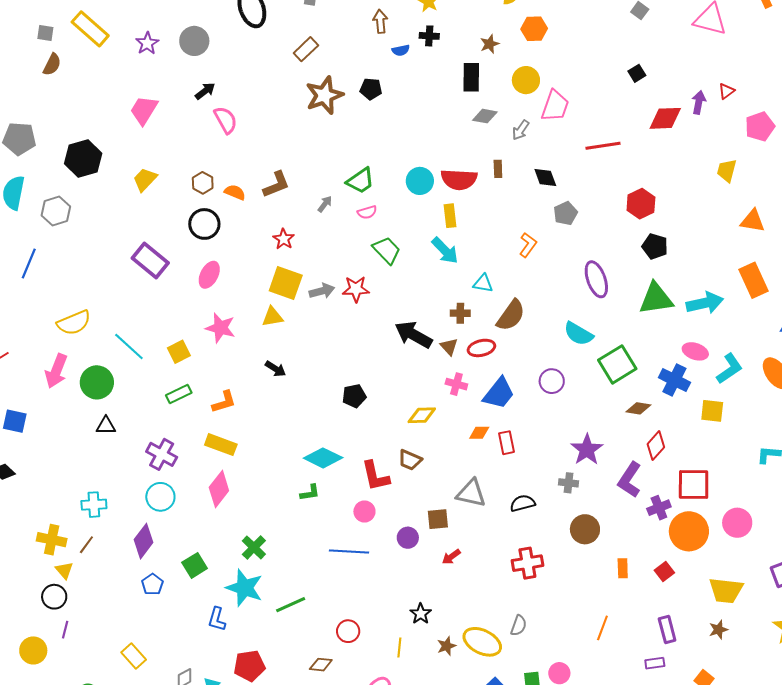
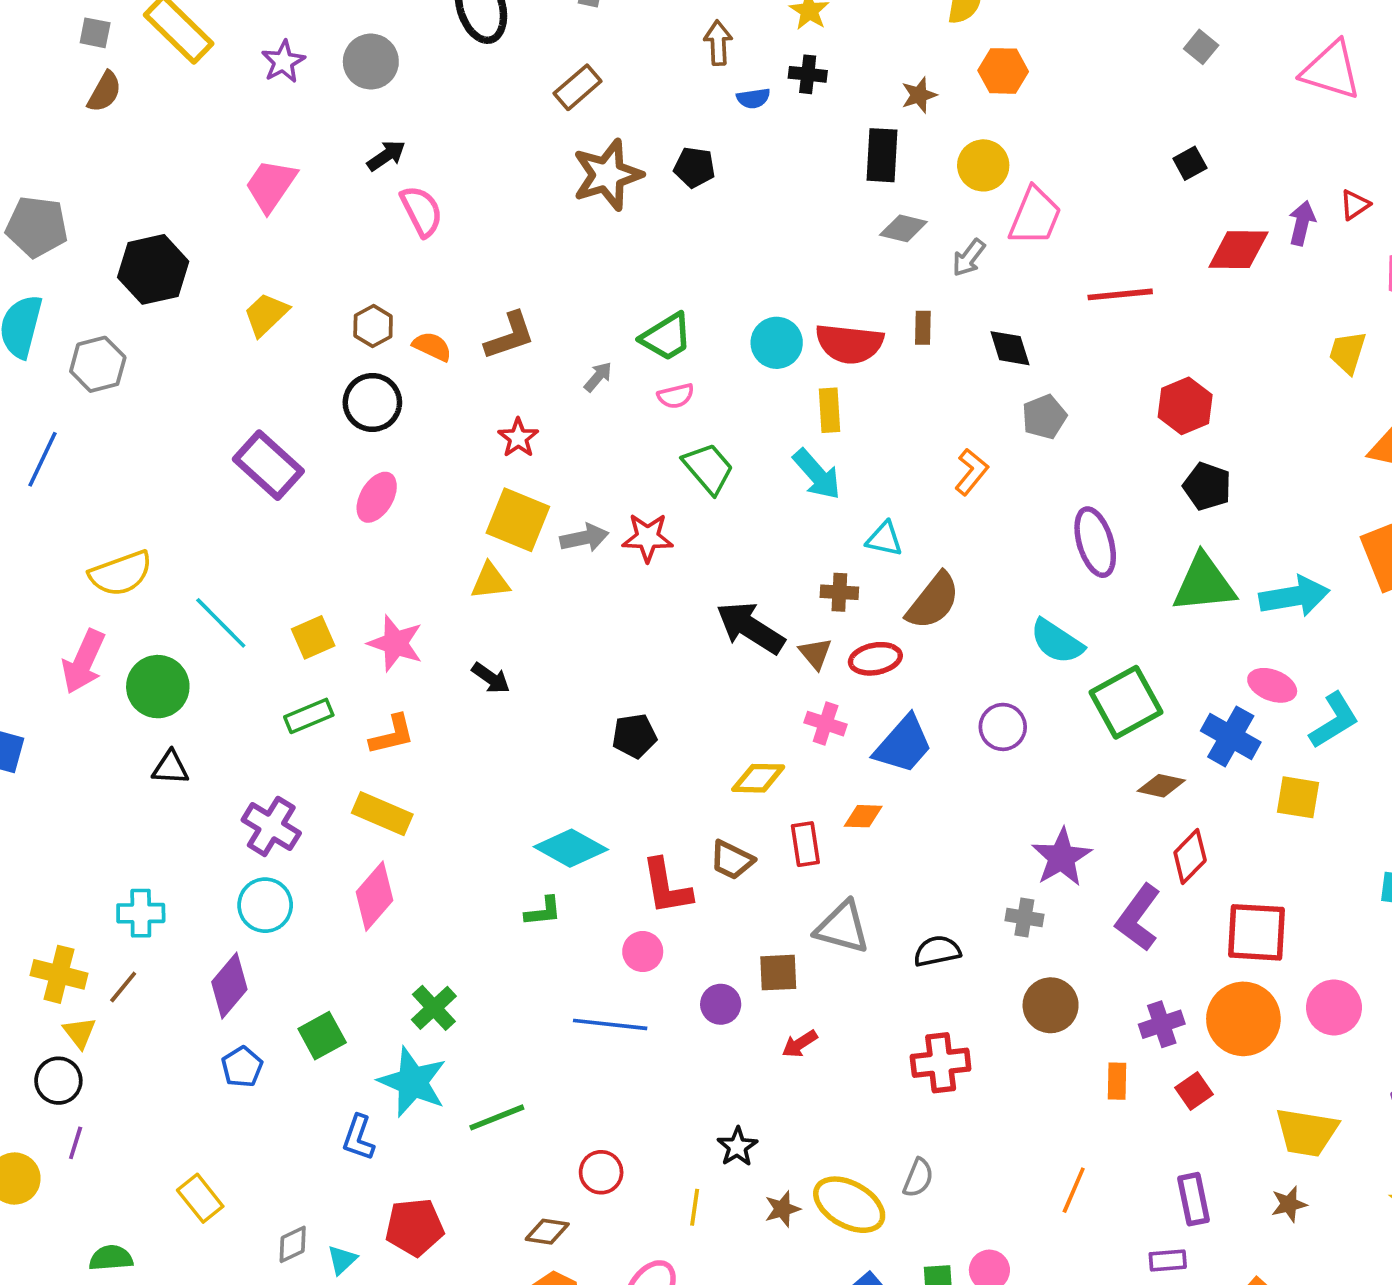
pink star: (220, 328) -> (395, 643), moved
red rectangle: (507, 443) -> (805, 844), moved
purple cross: (659, 508) -> (1162, 1024), moved

